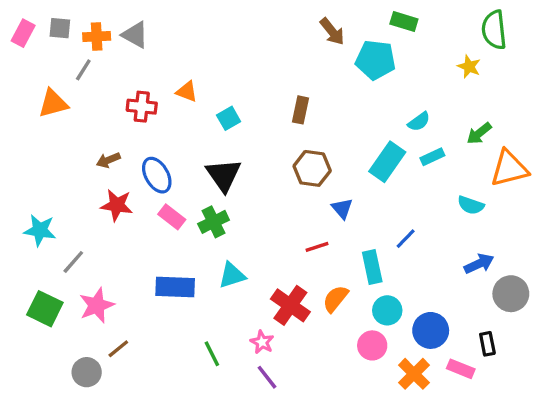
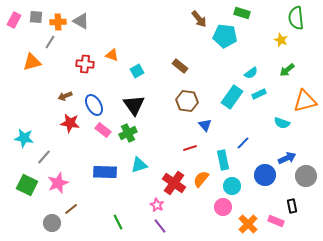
brown rectangle: (300, 110) -> (180, 66), turned -63
green arrow: (479, 133) -> (287, 70), moved
blue circle: (431, 330) -> (265, 175), moved
green line: (212, 354) -> (118, 222), moved

